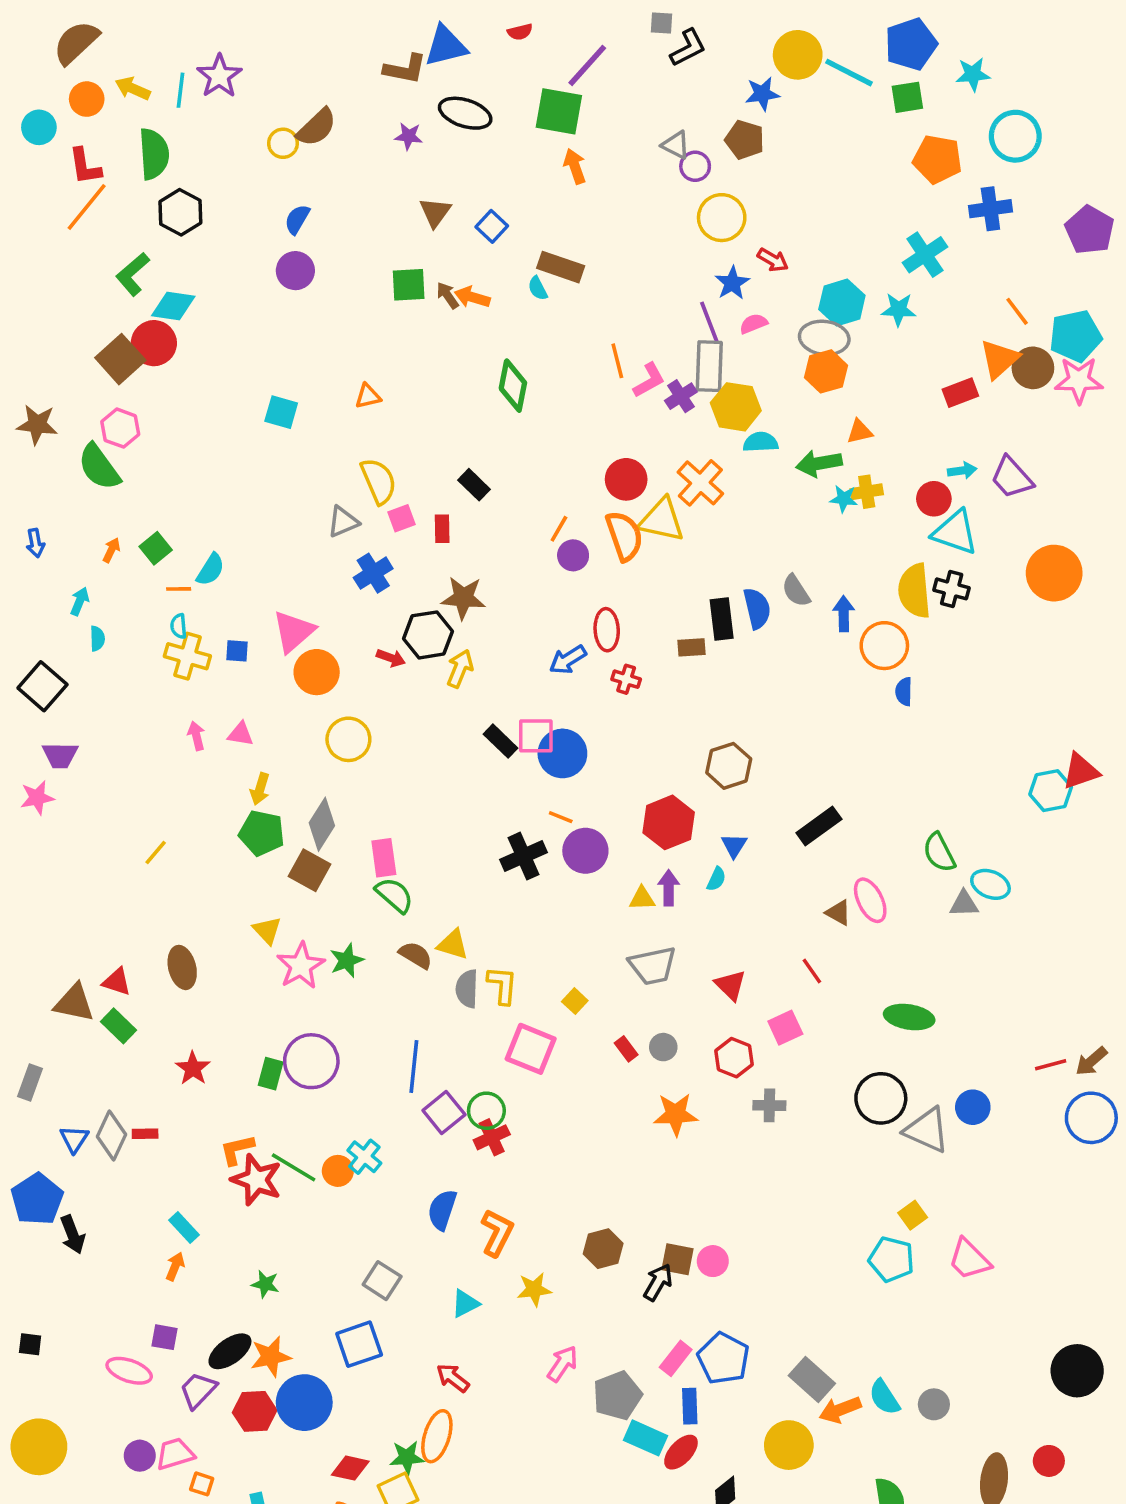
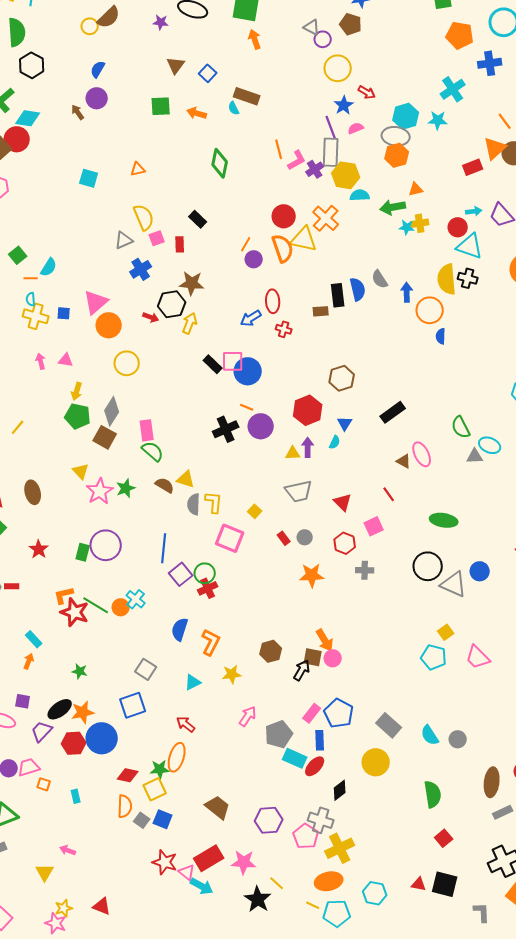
brown arrow: (447, 295) -> (78, 112), moved
orange arrow: (840, 1410) -> (325, 640), moved, turned -100

